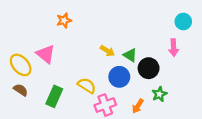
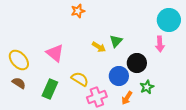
orange star: (64, 20) -> (78, 11), moved
cyan circle: (183, 22) -> (169, 20), size x1.5
pink triangle: (46, 54) -> (55, 53), moved
green triangle: (130, 55) -> (116, 41), moved, turned 40
blue circle: (119, 77) -> (119, 76), moved

